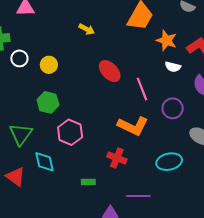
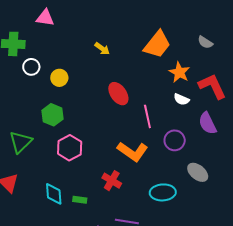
cyan diamond: (45, 162) -> (54, 194), moved

